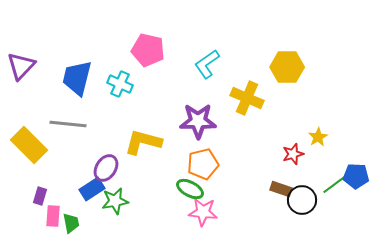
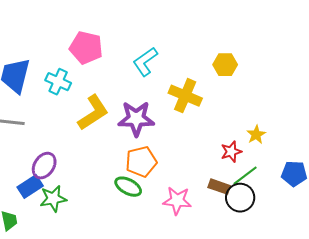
yellow hexagon: (287, 67) -> (225, 65), size x0.7
yellow L-shape: (143, 142) -> (93, 113), moved, turned 132
green line: (335, 184) -> (245, 176), moved
pink star: (203, 212) -> (177, 201), moved

